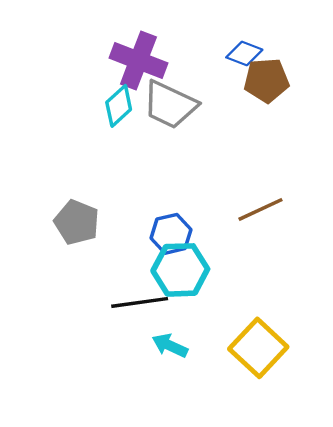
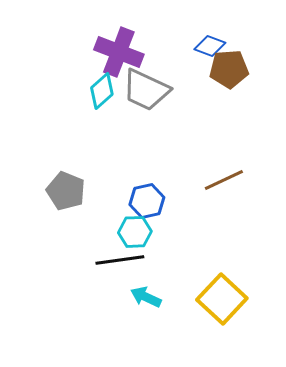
cyan hexagon: (180, 270) -> (135, 232), moved, size x0.7

